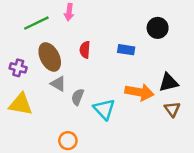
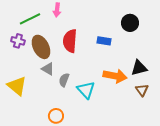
red semicircle: (85, 50) -> (70, 41), size x1.6
purple cross: (18, 68) -> (18, 41), moved
yellow triangle: (21, 104) -> (17, 86), turned 30

